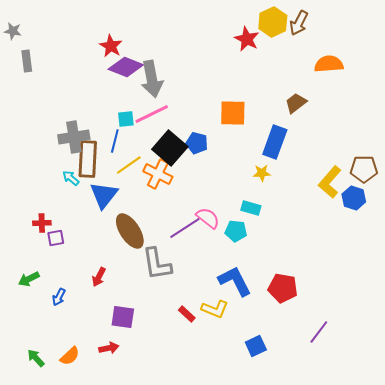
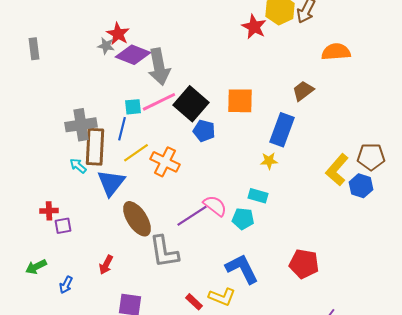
gray star: (13, 31) -> (106, 46), moved
black square: (170, 148) -> (191, 104), moved
red pentagon: (283, 288) -> (304, 264), moved

